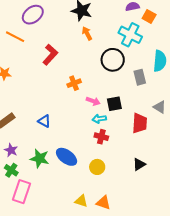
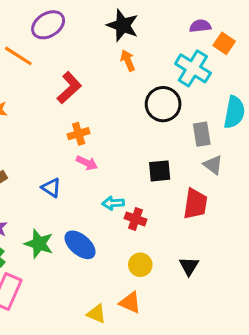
orange cross: (74, 83) -> (79, 134), moved
pink arrow: (93, 101) -> (87, 163), moved
gray triangle: (160, 107) -> (213, 165), moved
cyan arrow: (99, 119) -> (113, 203), moved
black triangle: (139, 164) -> (189, 266), turned -32
yellow circle: (97, 167) -> (140, 265), moved
orange triangle: (103, 203) -> (130, 303), moved

